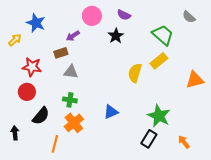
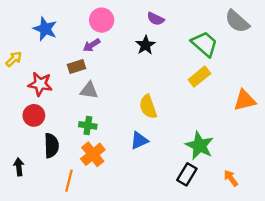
pink circle: (92, 16) -> (102, 20), moved
gray semicircle: (189, 17) -> (237, 21), size x1.5
yellow arrow: (15, 40) -> (14, 59), moved
yellow semicircle: (135, 73) -> (148, 107), moved, turned -36
black semicircle: (41, 116) -> (51, 146), turned -42

